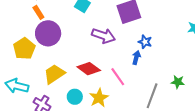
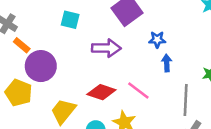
blue arrow: (136, 58) -> (167, 63), moved

